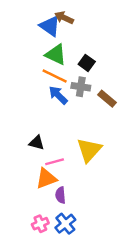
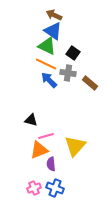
blue triangle: (50, 26) -> (53, 31), moved
yellow triangle: (89, 150) -> (75, 146), moved
blue cross: (65, 224) -> (55, 188), turned -30

